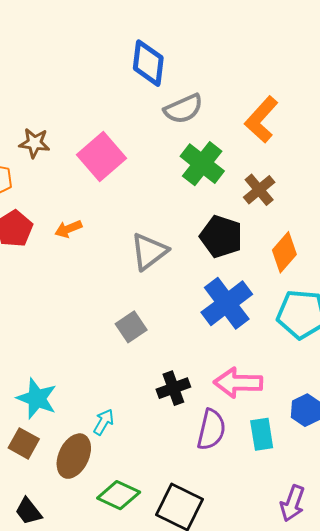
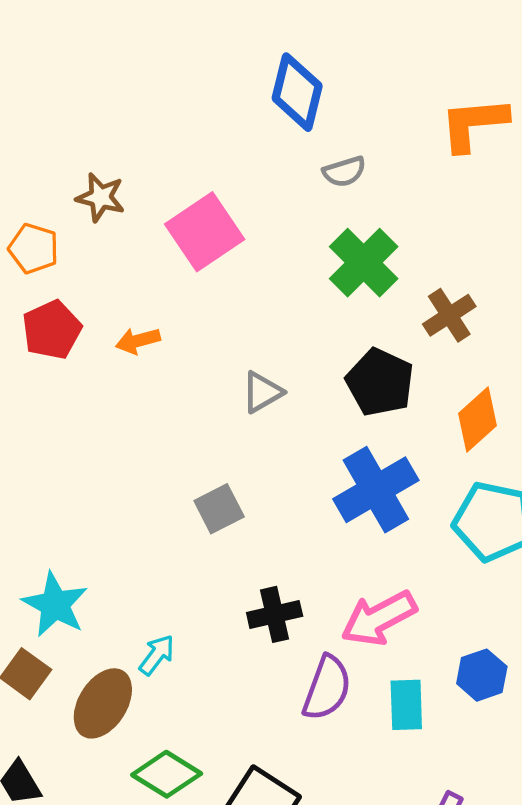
gray semicircle: (183, 109) -> (344, 172), size x0.7
orange L-shape: (261, 119) -> (474, 124), moved, turned 36
gray triangle: (149, 251) -> (262, 392), size x0.7
pink arrow: (238, 383) -> (379, 618), turned -36

